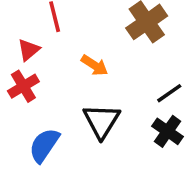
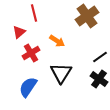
red cross: (23, 86) -> (31, 53), moved

